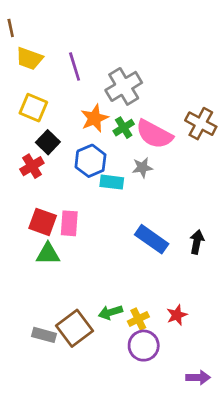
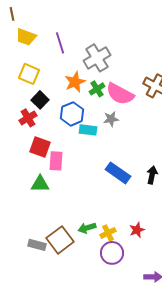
red square: (43, 222) -> (40, 147), moved

